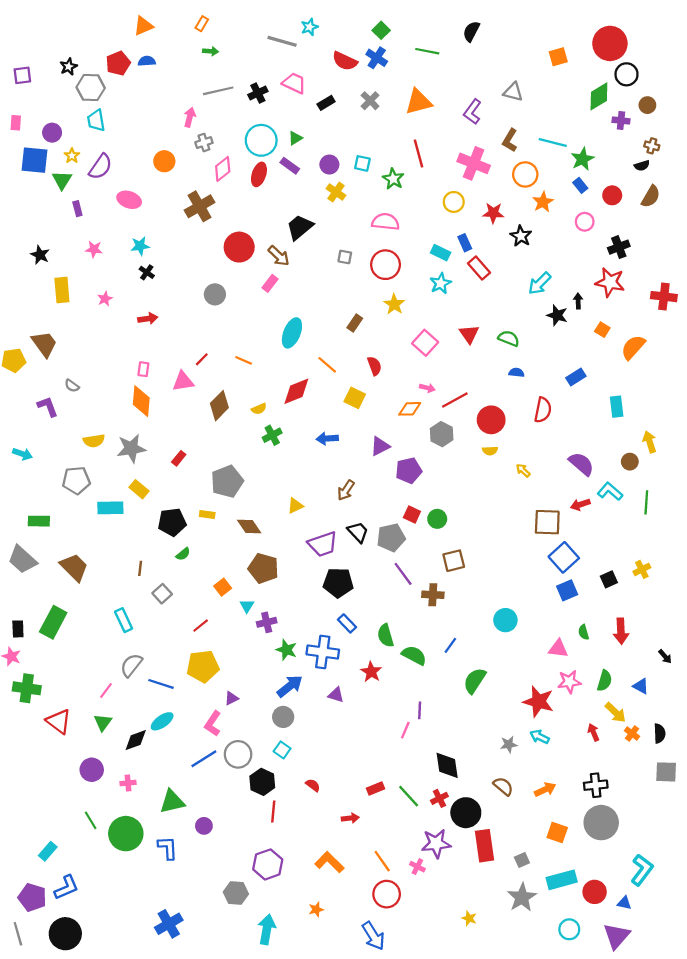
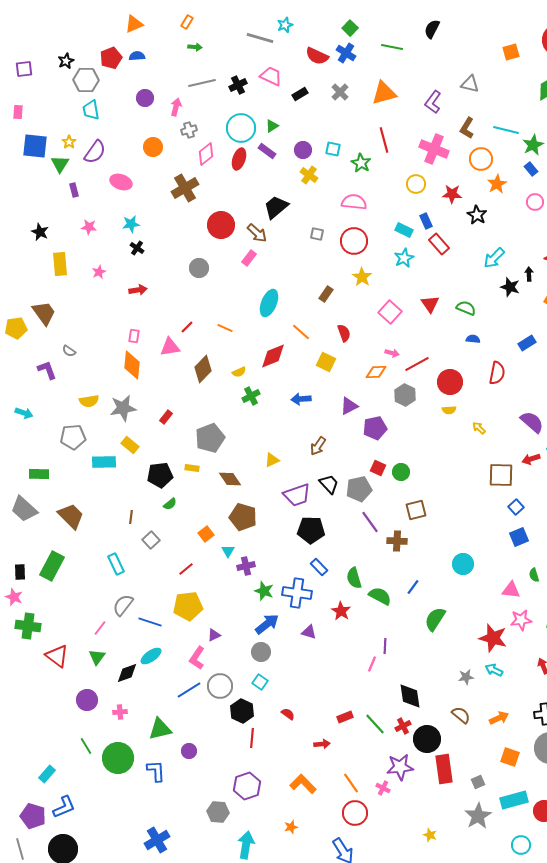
purple circle: (52, 133) -> (145, 98), moved
blue square: (564, 557) -> (516, 507), size x0.6

